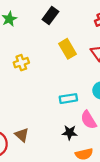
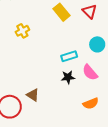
black star: (70, 133) -> (68, 77), moved

